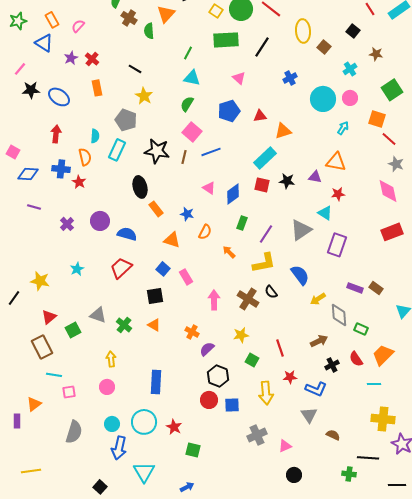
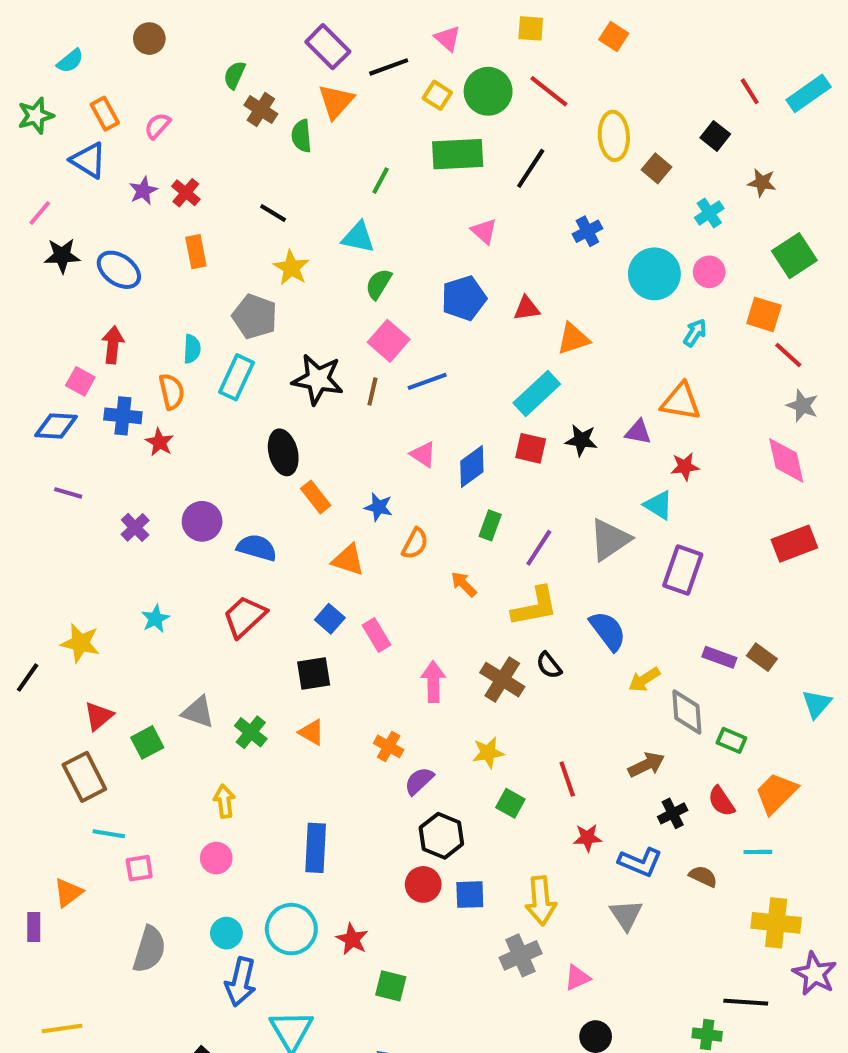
cyan triangle: (192, 78) -> (358, 237), moved
pink square: (13, 152) -> (80, 381), moved
yellow arrow: (266, 393) -> (541, 901), moved
brown semicircle: (333, 435) -> (703, 876), moved

